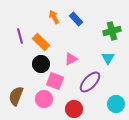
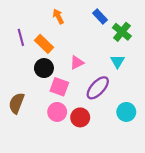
blue rectangle: (76, 19) -> (100, 16), moved
green cross: (112, 31) -> (122, 32), turned -36
pink circle: (44, 99) -> (57, 112), moved

